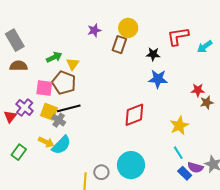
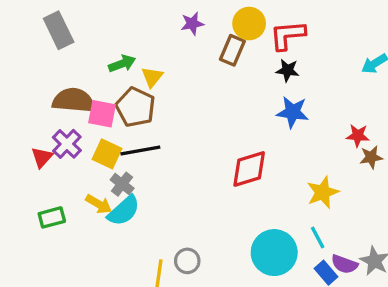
red L-shape: (178, 36) -> (288, 35), moved
brown semicircle: (19, 66) -> (74, 100), moved, size x1.4
gray cross: (59, 120) -> (122, 184), moved
green rectangle: (19, 152) -> (52, 217), turned 35
cyan circle: (131, 165) -> (274, 253), moved

